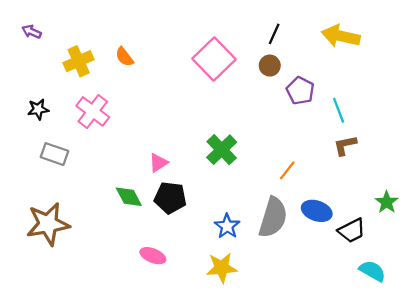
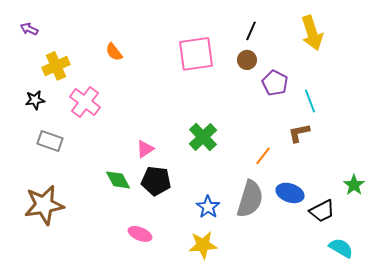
yellow arrow: (341, 36) -> (312, 33), turned -120
pink square: (214, 59) -> (196, 54), turned 36
yellow cross: (79, 61) -> (56, 66), moved
brown L-shape: (345, 145) -> (299, 133), moved

